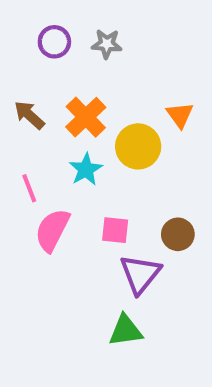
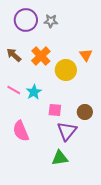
purple circle: (54, 42) -> (26, 20), size x1.5
cyan star: (86, 169) -> (34, 92), moved
pink line: (29, 188) -> (14, 90), turned -40
pink semicircle: (52, 230) -> (21, 131), moved, turned -50

